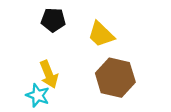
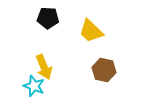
brown hexagon: (115, 78) -> (104, 70), size x0.7

